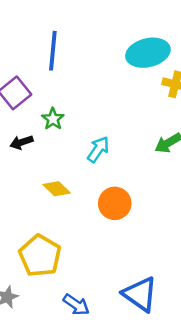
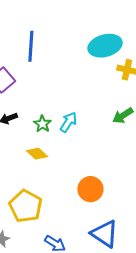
green star: (53, 119) -> (42, 124), moved
orange circle: (115, 203) -> (90, 189), moved

